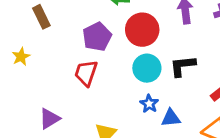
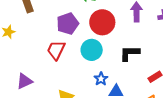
cyan circle: (147, 68) -> (92, 50), moved

